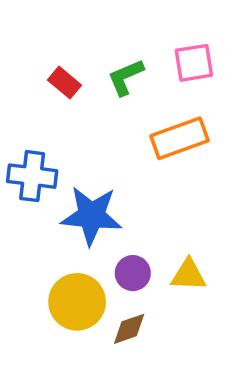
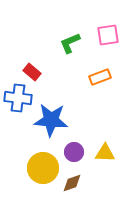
red rectangle: (64, 83) -> (32, 72), moved
orange rectangle: (179, 138) -> (100, 77), size x0.7

